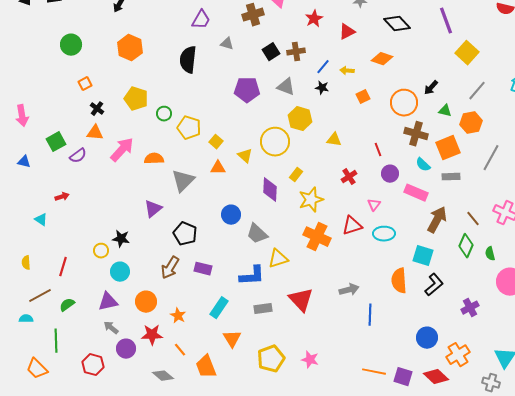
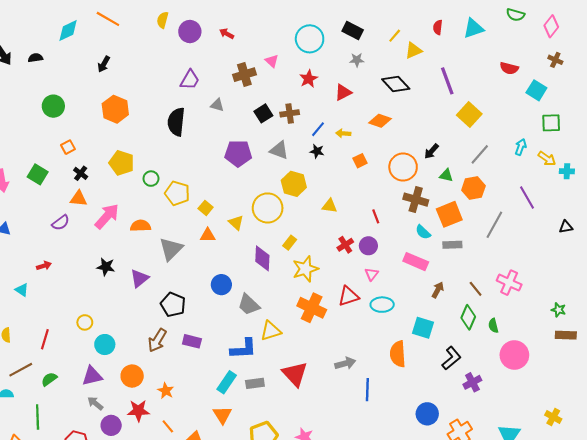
green square: (56, 142) -> (38, 174), moved, turned -30
purple circle: (390, 174) -> (368, 246), moved
brown arrow: (437, 220) -> (438, 290), size x0.6
black star: (121, 239) -> (106, 267), moved
black L-shape: (434, 285) -> (451, 358), moved
cyan rectangle: (219, 308) -> (227, 382), moved

